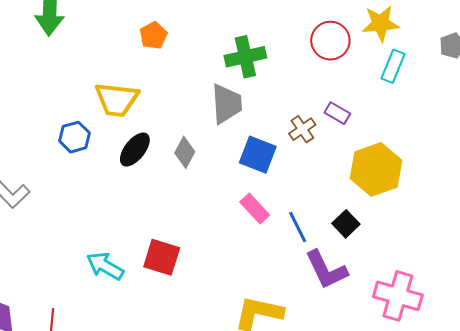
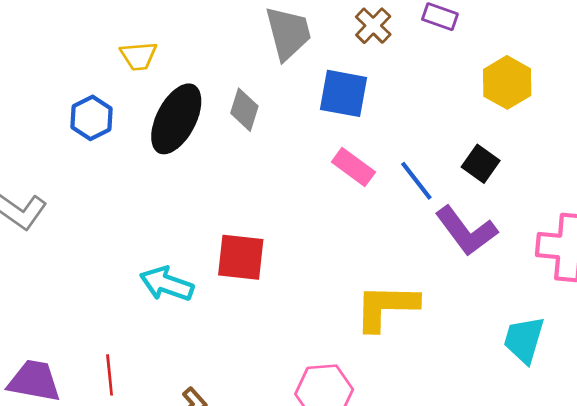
yellow trapezoid: (117, 99) -> (139, 56), size x0.6
brown cross: (302, 129) -> (373, 26), moved
black ellipse: (135, 150) -> (176, 119), size x1.4
yellow hexagon: (376, 169) -> (507, 82), size x0.7

